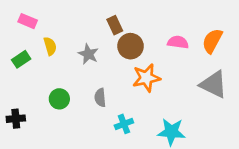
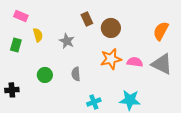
pink semicircle: (178, 42) -> (135, 62), moved
brown circle: (131, 46) -> (111, 28), moved
green rectangle: (21, 59) -> (16, 45), turned -40
cyan cross: (124, 124) -> (94, 102), moved

